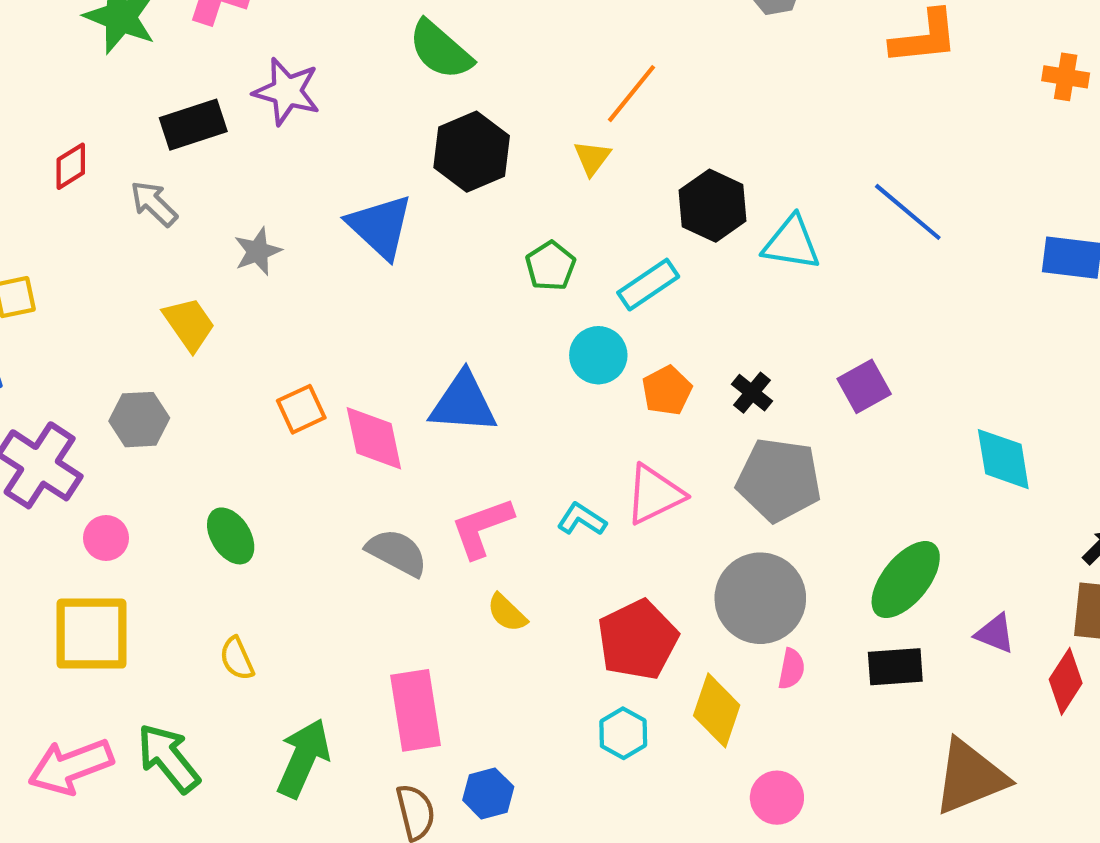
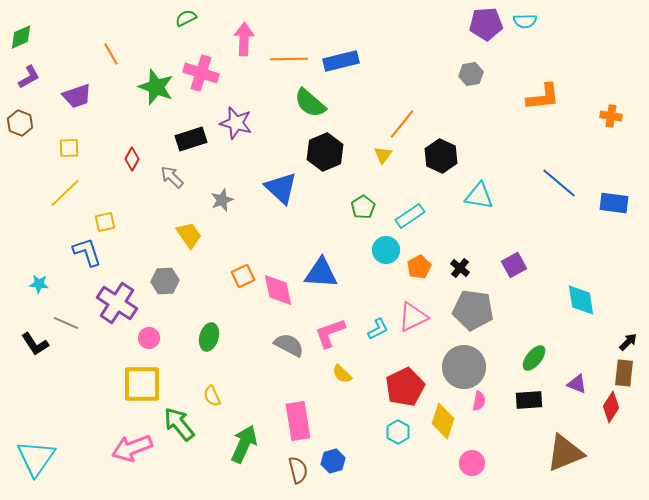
red diamond: (71, 166) -> (132, 159), turned -30
black hexagon: (713, 206) -> (441, 156), moved
blue line: (908, 212) -> (559, 183), moved
cyan L-shape: (582, 519) -> (378, 329), turned 120
green ellipse: (231, 536) -> (209, 337), turned 48
green ellipse: (906, 580) -> (534, 358), size x0.7
green arrow: (168, 758) -> (179, 424), moved

